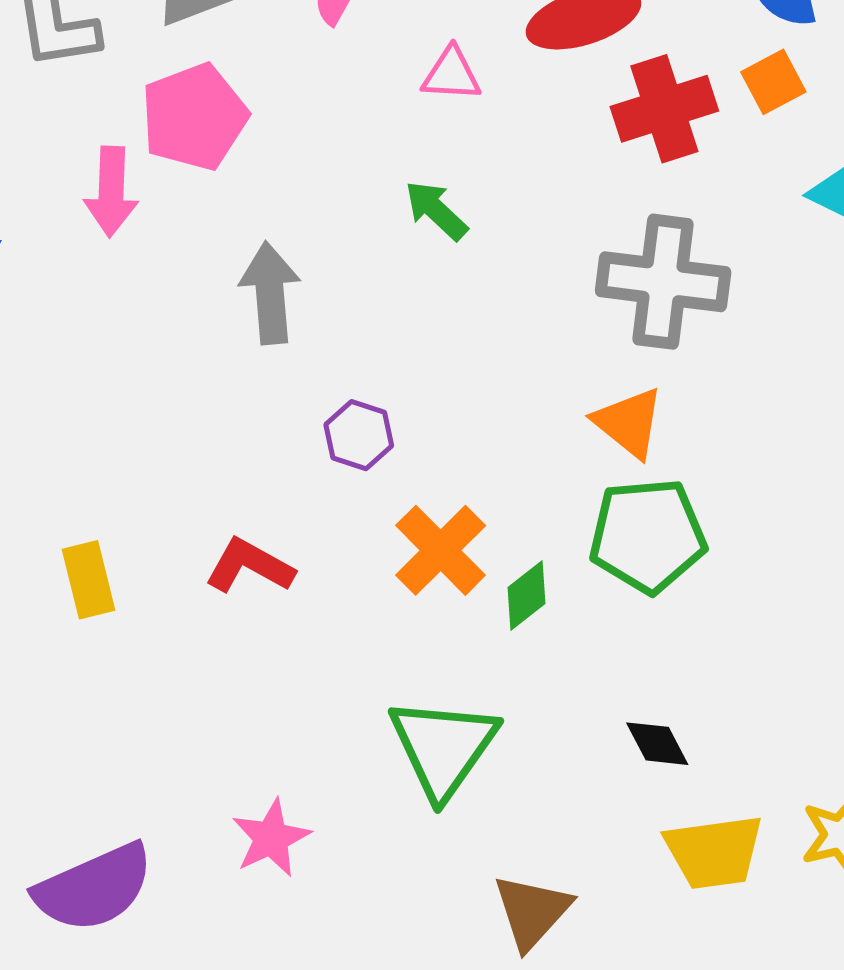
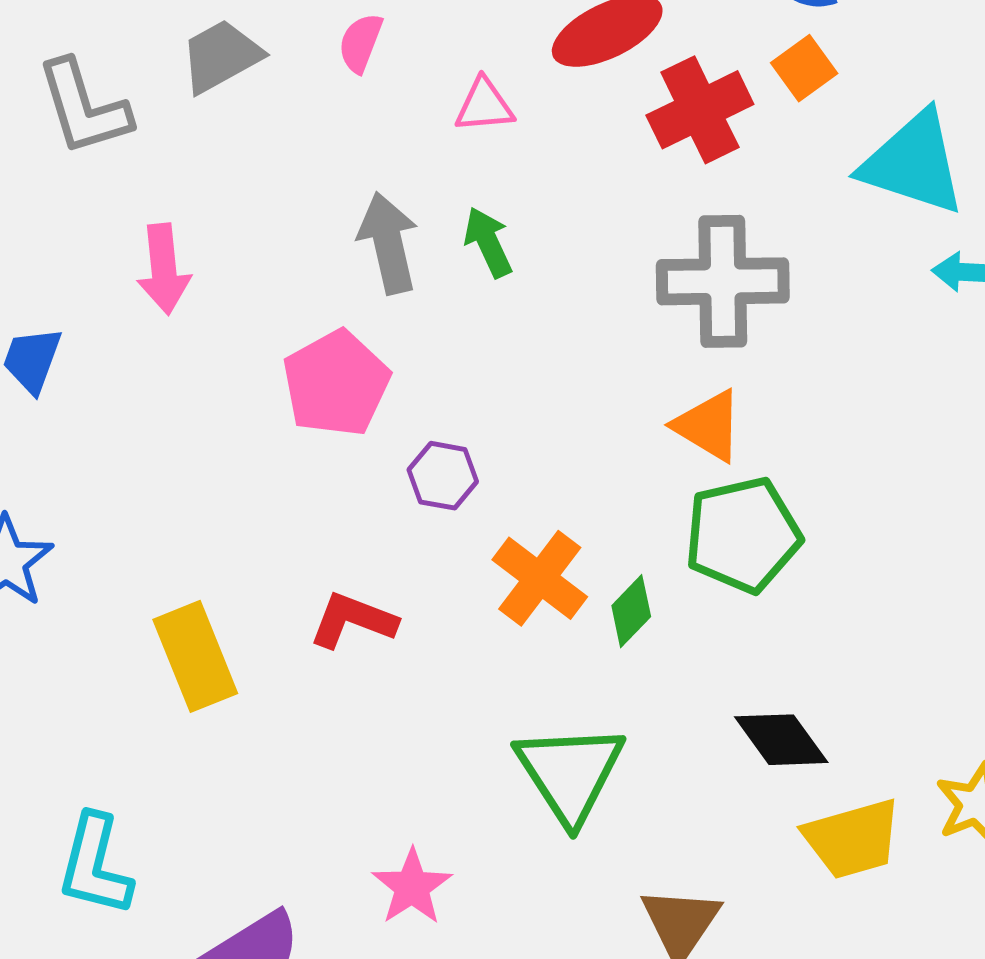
pink pentagon: (194, 117) -> (336, 383), moved
green arrow: (436, 210) -> (488, 242), turned 30
gray arrow: (270, 293) -> (388, 243), moved
yellow rectangle: (89, 580) -> (195, 656), size x1.4
black diamond: (657, 744) -> (781, 740), size x1.4

